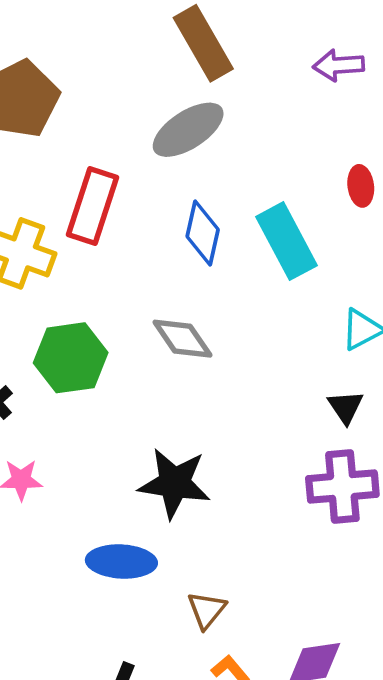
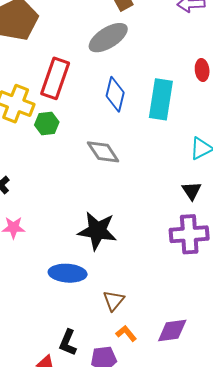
cyan rectangle: (286, 241) -> (161, 99), turned 36
green hexagon: (71, 358) -> (47, 124), moved, size x0.6

